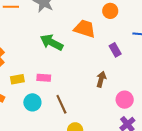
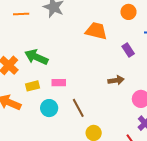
orange circle: (110, 11) -> (128, 12), moved
green arrow: (52, 42) -> (36, 57), moved
brown arrow: (101, 79) -> (116, 80), turned 70

